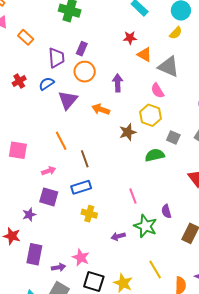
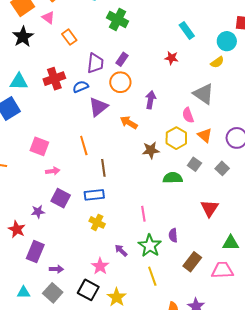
orange triangle: (144, 55) -> (205, 135), moved
red cross: (19, 81) -> (54, 79), size x1.5
pink arrow: (49, 171) -> (53, 171), moved
purple arrow: (118, 236) -> (121, 250), turned 48
pink star: (81, 257) -> (100, 266), moved
yellow line: (155, 269) -> (152, 276), moved

